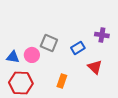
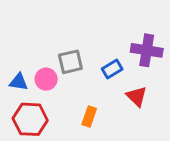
purple cross: (102, 35) -> (147, 50), size x1.5
gray square: (49, 43) -> (70, 62), turned -36

